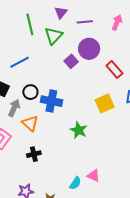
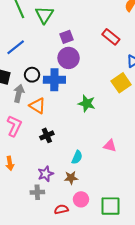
purple circle: (89, 49) -> (69, 58), moved
purple square: (71, 61) -> (67, 37), turned 32
yellow square: (105, 103) -> (121, 83), moved
cyan semicircle: (75, 183) -> (77, 157), moved

